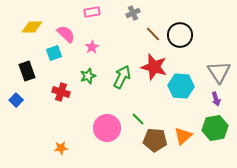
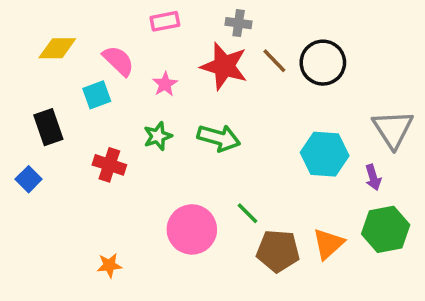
gray cross: (133, 13) -> (239, 23), turned 32
red star: (154, 67) -> (224, 66), moved
green arrow: (122, 77) -> (219, 138), turned 80
purple arrow: (216, 99) -> (373, 177), moved

